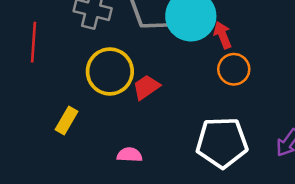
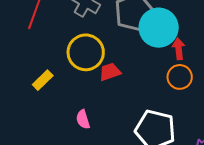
pink semicircle: (130, 155) -> (83, 119), turned -126

